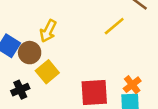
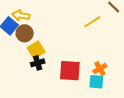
yellow arrow: (48, 31) -> (21, 15), moved, turned 66
black cross: (20, 90) -> (38, 63), moved

